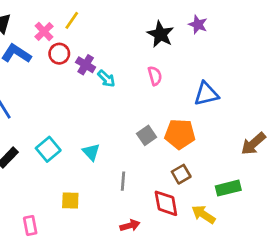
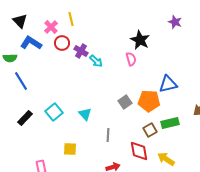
yellow line: (72, 20) -> (71, 19), turned -48
purple star: (198, 25) -> (175, 22), moved
black star: (160, 34) -> (140, 40), moved
blue triangle: (206, 94) -> (168, 84), moved
green rectangle: (228, 188) -> (170, 123), moved

